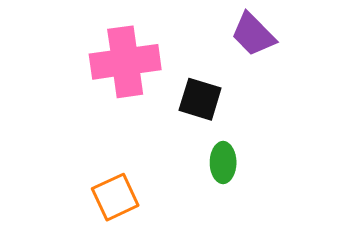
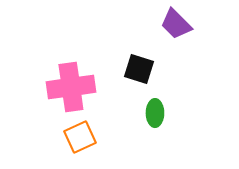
pink cross: (125, 62) -> (71, 87), moved

